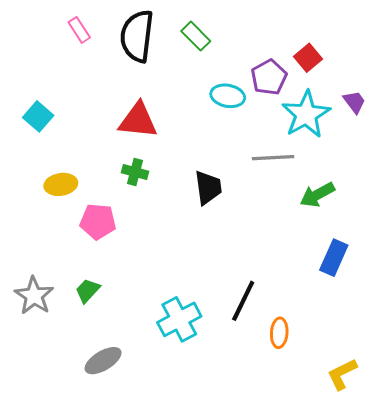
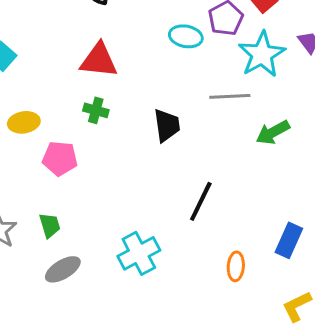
blue rectangle: (334, 258) -> (289, 240), moved
green trapezoid: (88, 291) -> (50, 225), turned 120
black line: (243, 301) -> (201, 201), moved
gray ellipse: (103, 361) -> (63, 269), moved

